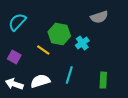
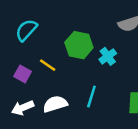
yellow line: (43, 50) -> (48, 65), moved
white arrow: (14, 84) -> (23, 108), turned -42

